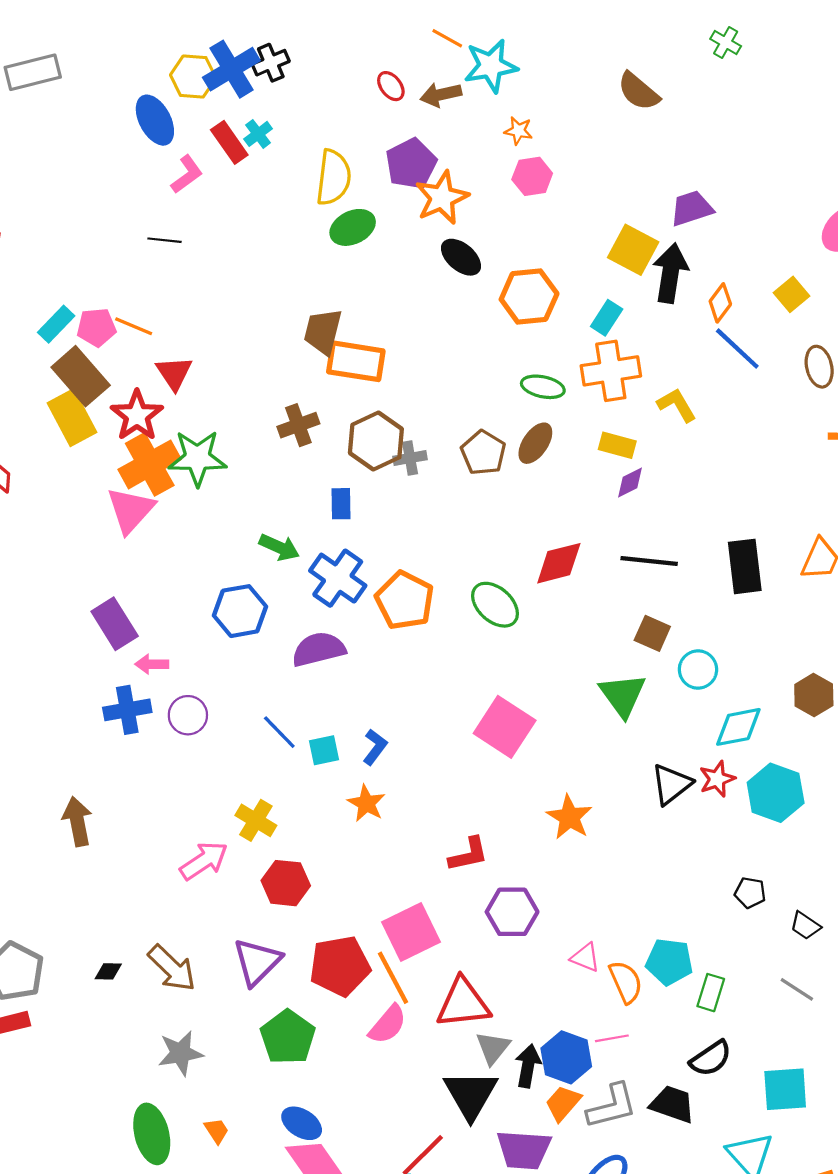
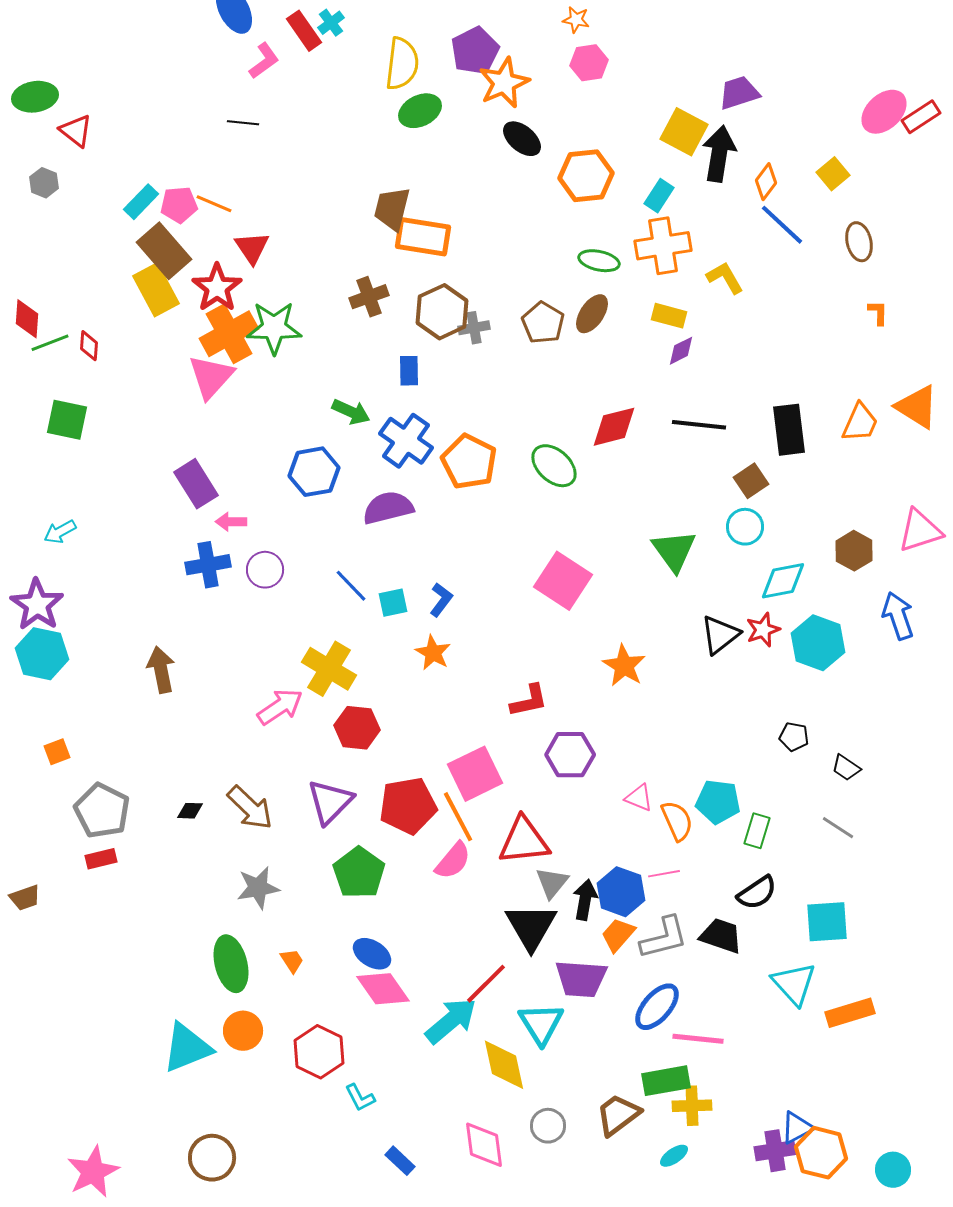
brown square: (652, 633) -> (751, 481), moved, turned 32
yellow cross: (256, 820) -> (329, 669), size x1.4

